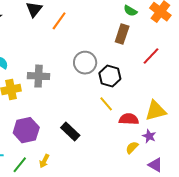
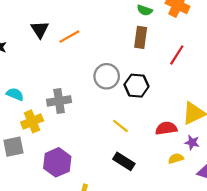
orange line: (59, 21) -> (69, 37), turned 36
yellow line: (106, 104) -> (120, 126), moved
black rectangle: (70, 131) -> (124, 161), moved
yellow semicircle: (132, 148) -> (176, 158), turned 40

